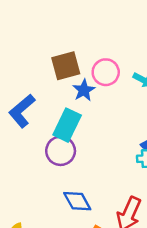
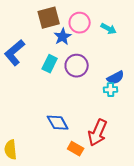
cyan rectangle: (67, 125) -> (50, 64), size x0.7
purple circle: (61, 151) -> (77, 66), moved

